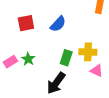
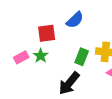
red square: (26, 23) -> (47, 33), moved

